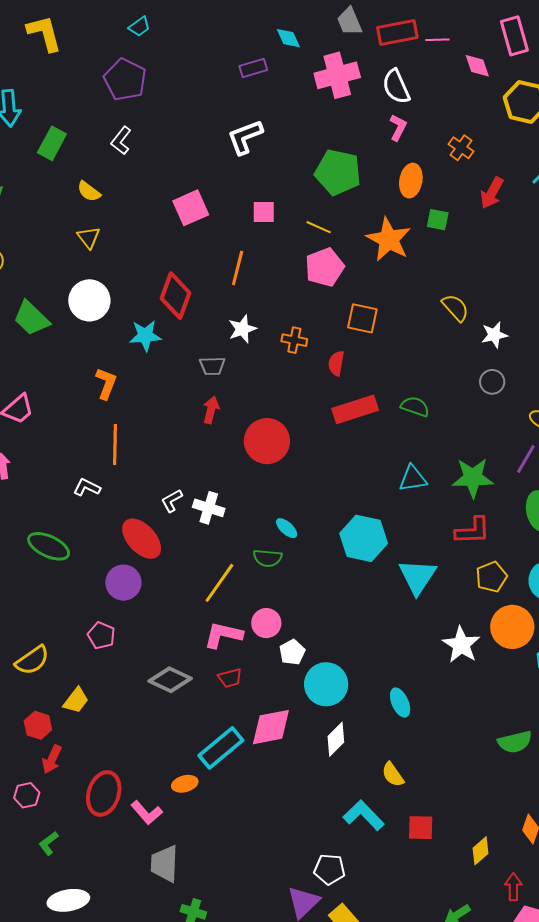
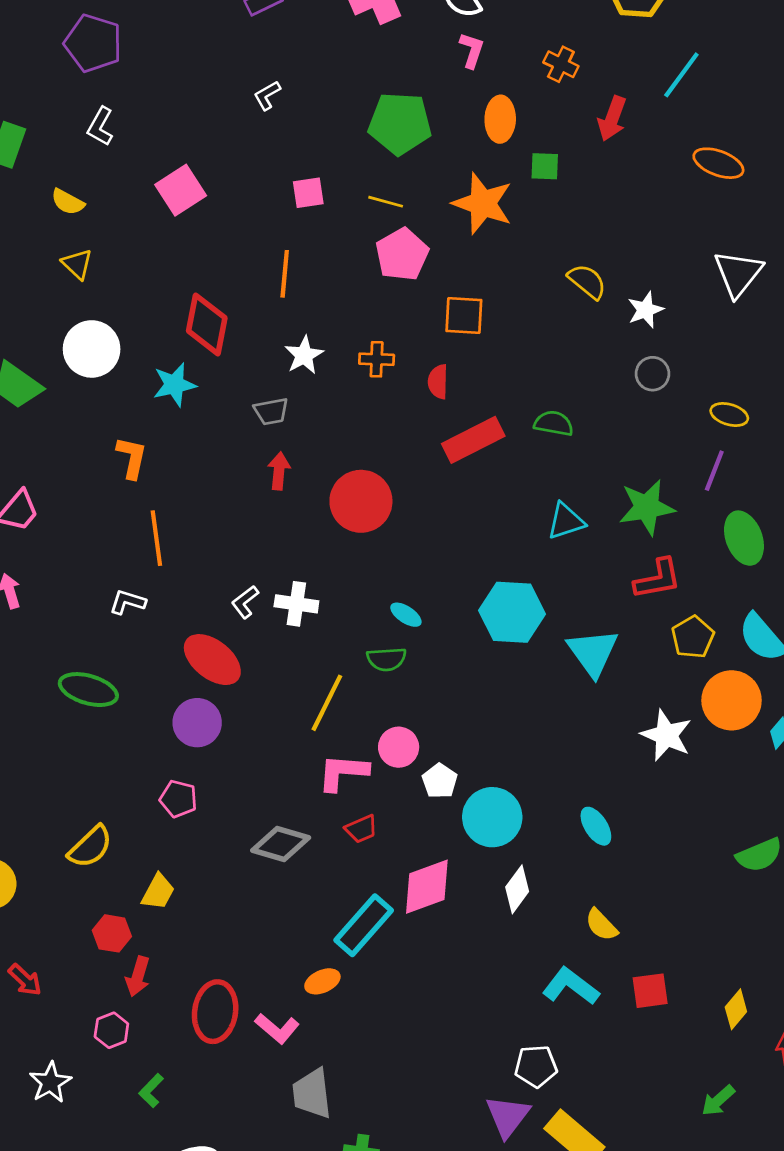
white L-shape: (245, 137) -> (267, 95), size x0.6
pink square: (191, 208) -> (181, 190), moved

